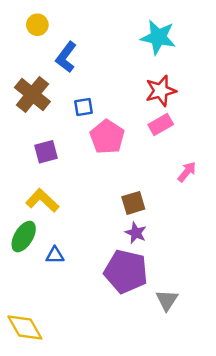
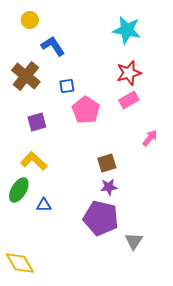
blue L-shape: (66, 57) -> (53, 46), turned 110
purple star: (136, 233) -> (109, 187), turned -30

